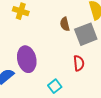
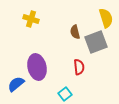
red semicircle: (79, 63) -> (79, 67), moved

